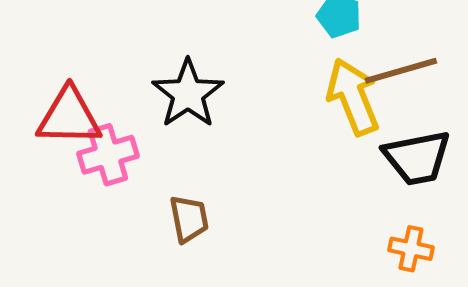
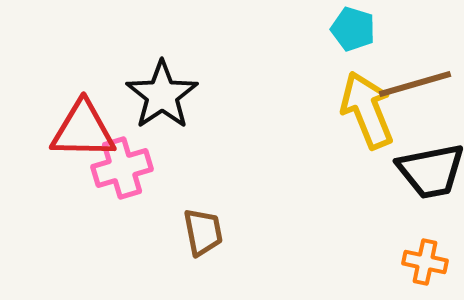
black star: (188, 94) -> (162, 95), moved

